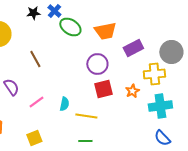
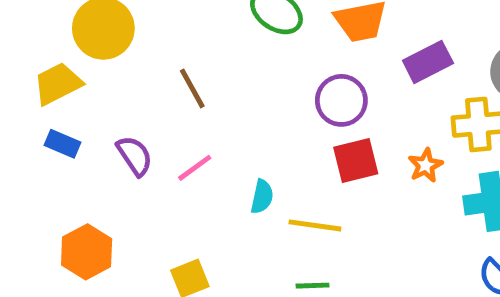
pink line: (36, 102) -> (195, 168), moved

